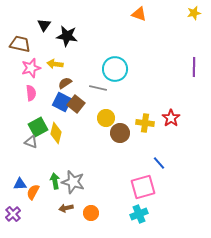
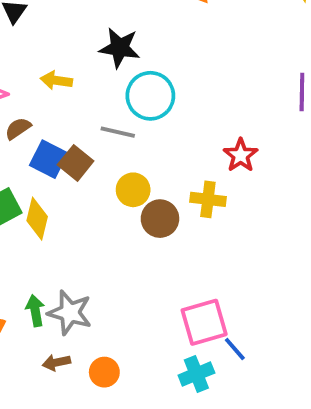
black star: (67, 36) -> (120, 48), moved
yellow arrow: (55, 64) -> (56, 80), moved
brown semicircle: (65, 83) -> (18, 128), moved
red star: (171, 118) -> (241, 155), moved
blue line: (159, 163) -> (235, 349), moved

